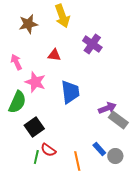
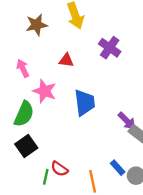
purple arrow: (107, 108) -> (127, 121), turned 66
black square: (34, 127) -> (26, 146), moved

